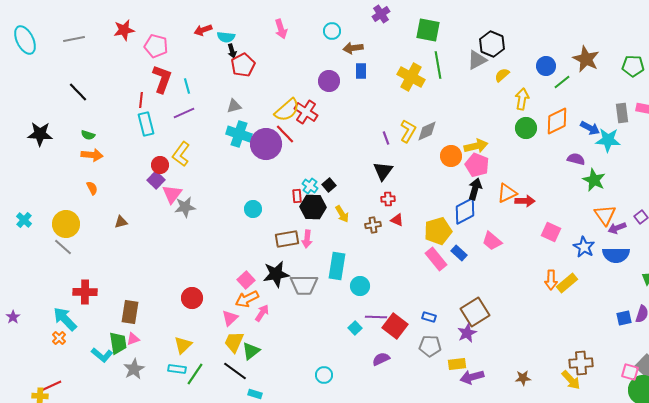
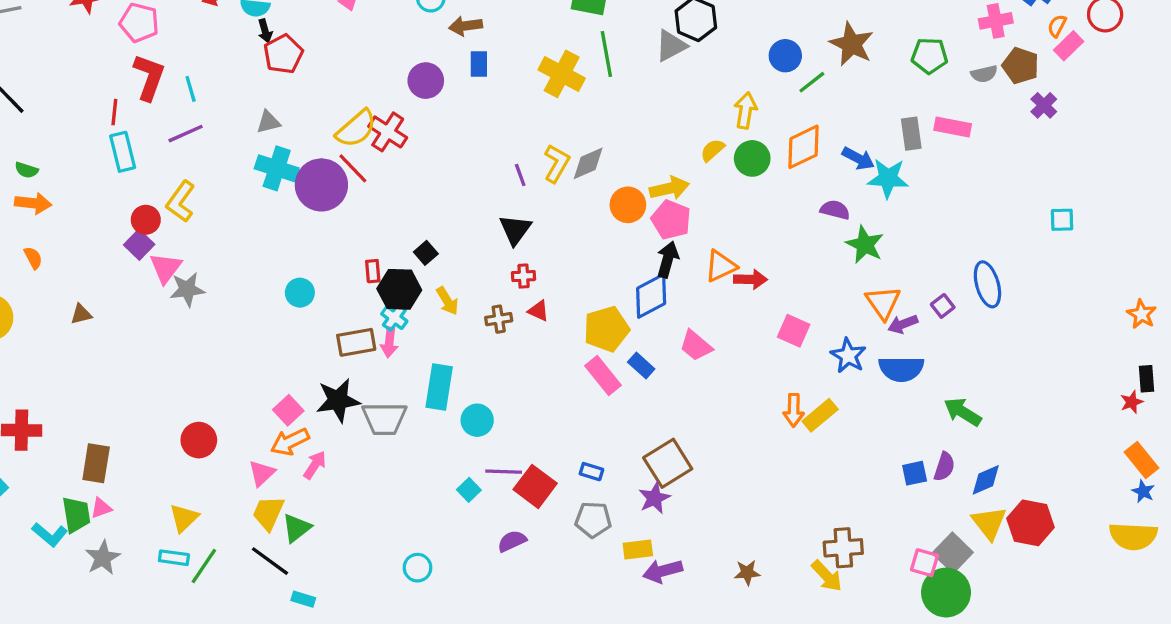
yellow semicircle: (502, 75) -> (712, 150), moved
cyan cross: (310, 186) -> (394, 317), moved

